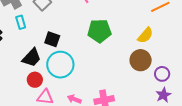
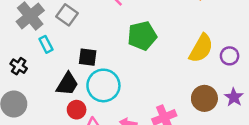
yellow semicircle: (145, 35) -> (201, 48), moved, size x1.4
brown circle: (141, 60) -> (204, 98), moved
purple circle: (162, 74) -> (230, 56), moved

